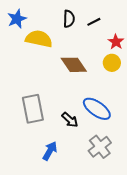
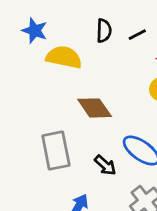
blue star: (17, 19) -> (35, 31), turned -30
brown diamond: (74, 65) -> (95, 108), moved

